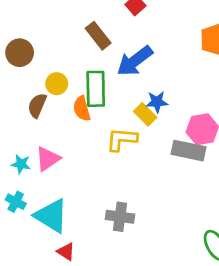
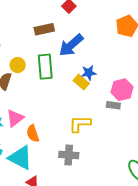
brown rectangle: (98, 36) -> (44, 29), turned -60
orange semicircle: (82, 109) -> (33, 133), moved
yellow L-shape: (122, 139) -> (80, 124), moved
gray rectangle: (188, 151) -> (113, 105), size x0.6

